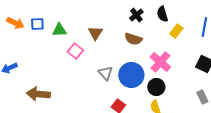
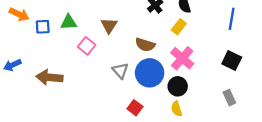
blue square: (37, 24) -> (43, 27), moved
yellow rectangle: (176, 31) -> (179, 27), moved
brown semicircle: (133, 39) -> (145, 45), moved
brown arrow: (38, 94) -> (49, 77), moved

